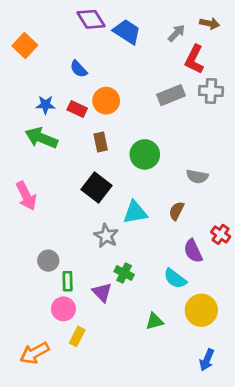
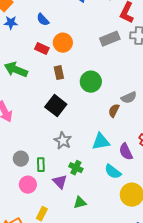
blue star: (45, 105) -> (11, 23), moved
gray semicircle: (197, 176) -> (129, 98), turned -35
brown semicircle: (176, 211) -> (114, 111), moved
cyan triangle: (135, 212) -> (101, 142), moved
green rectangle: (68, 281) -> (41, 165), moved
pink circle: (63, 309) -> (28, 185), moved
green triangle: (154, 321) -> (80, 203), moved

